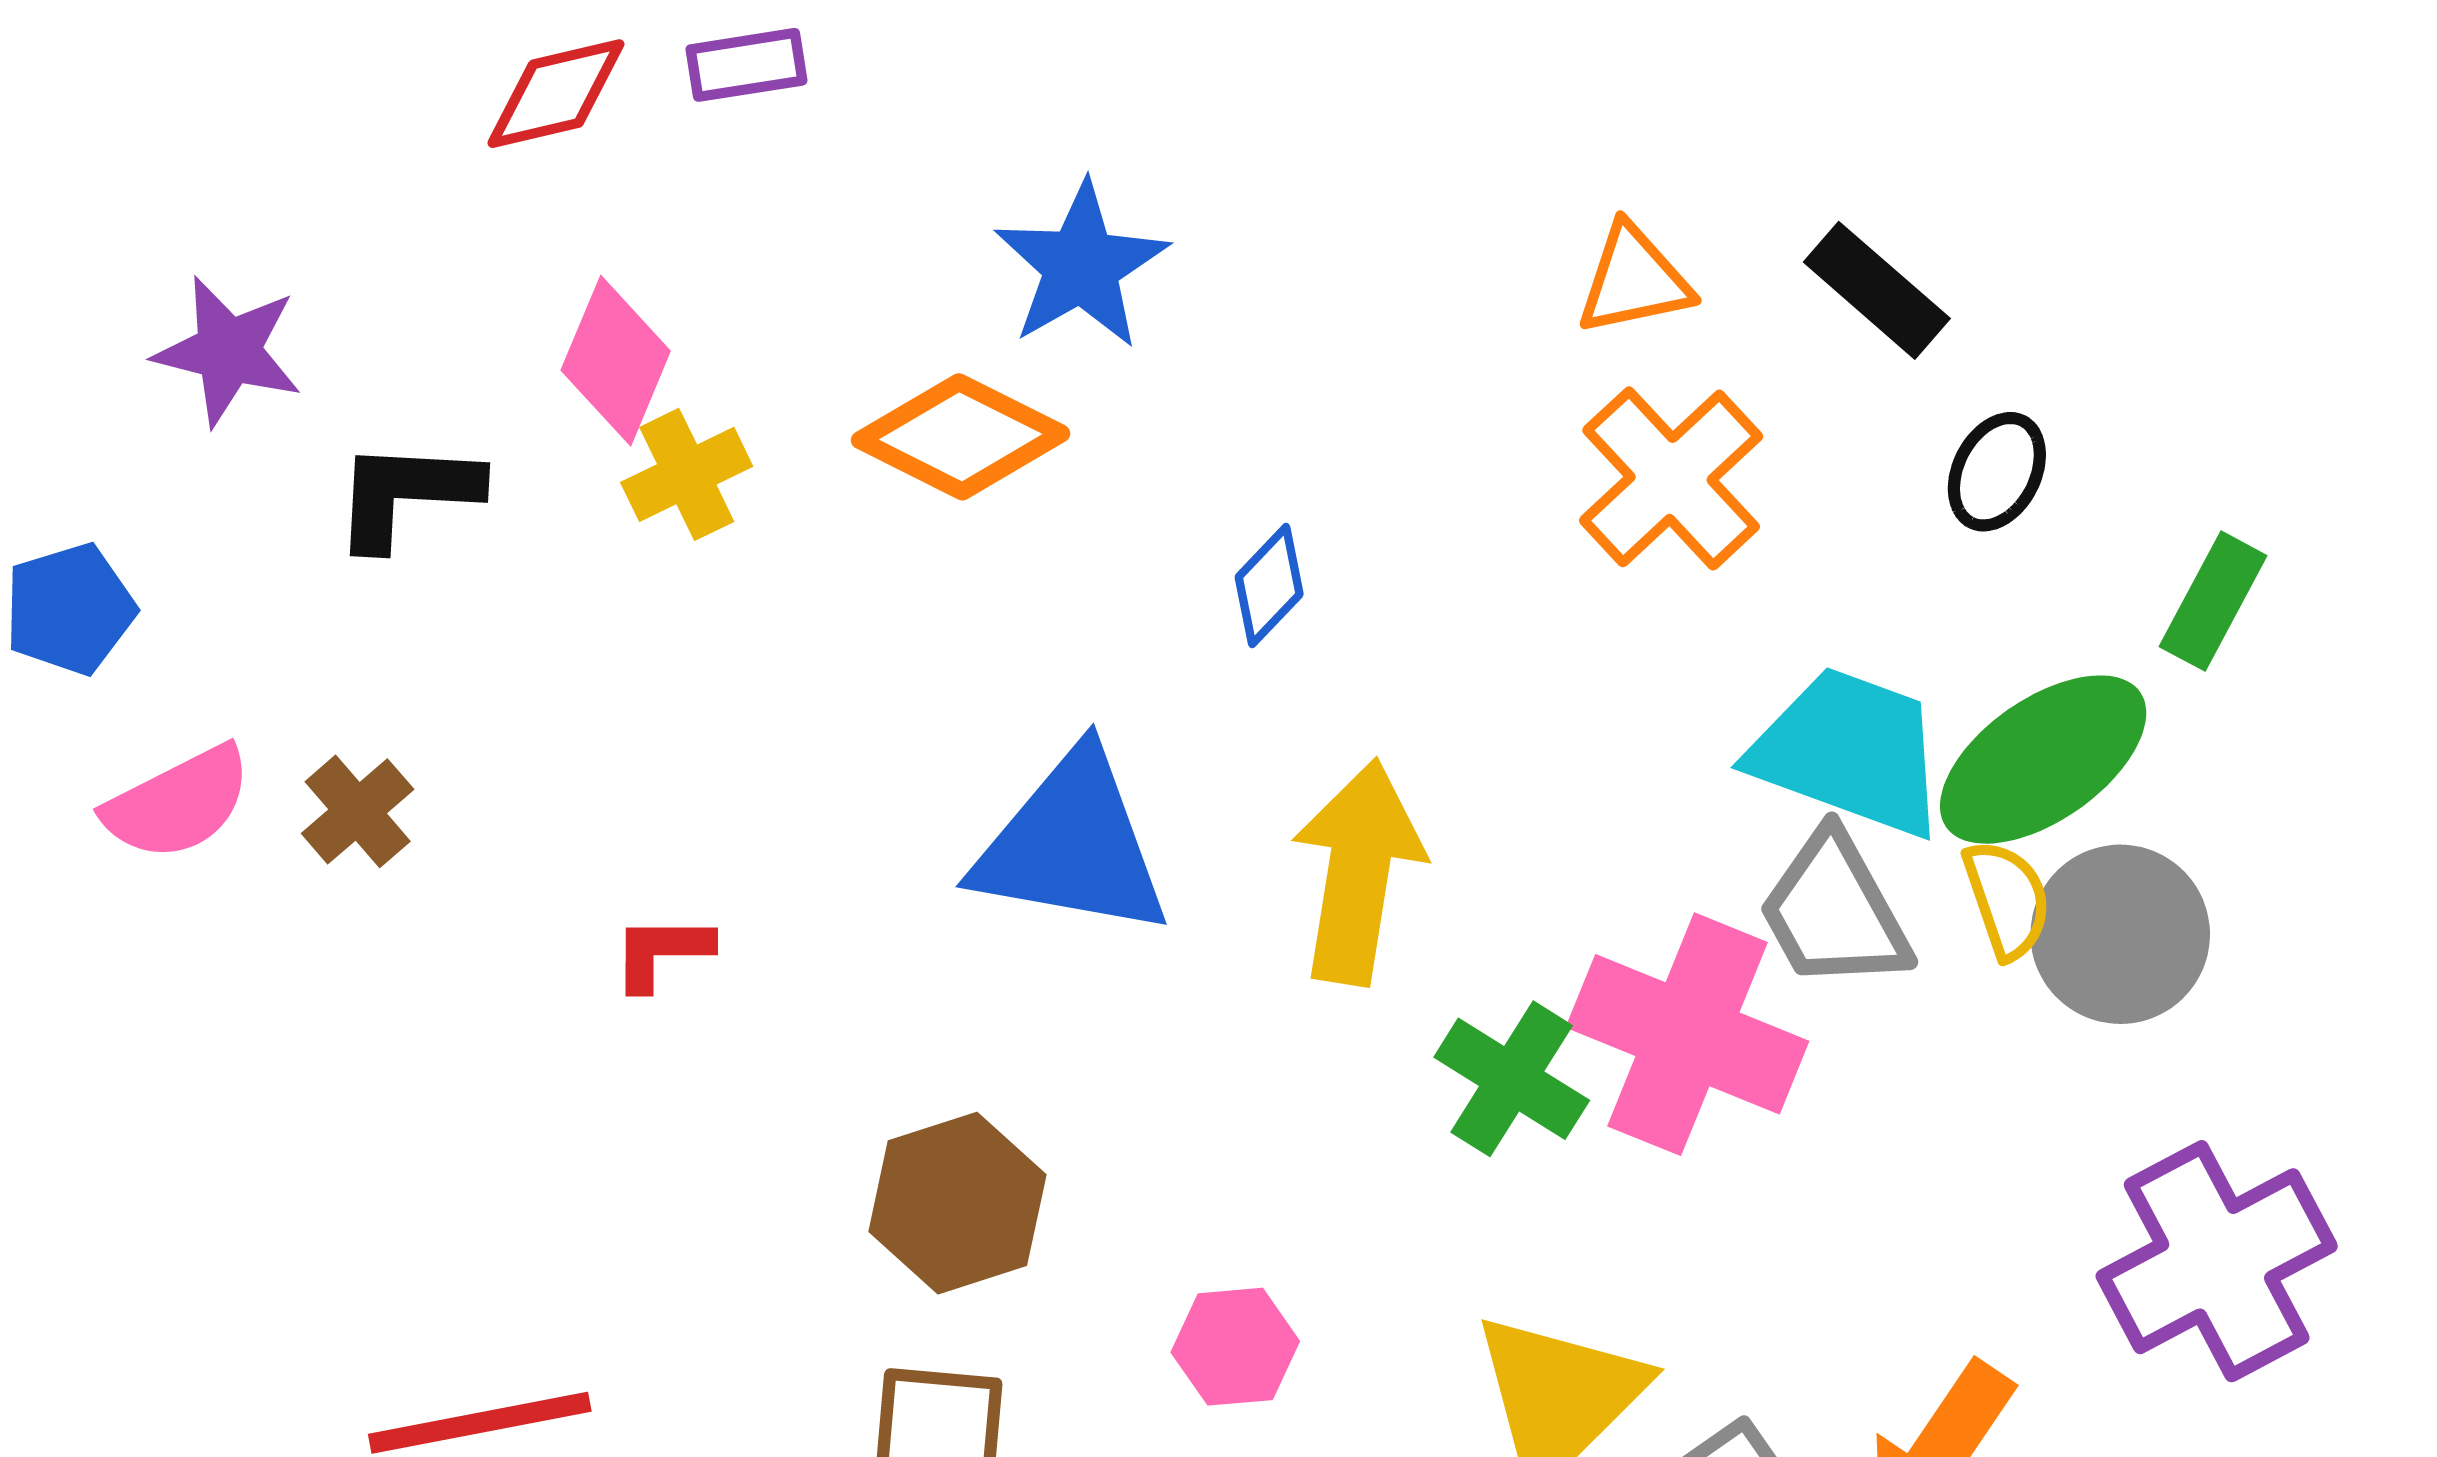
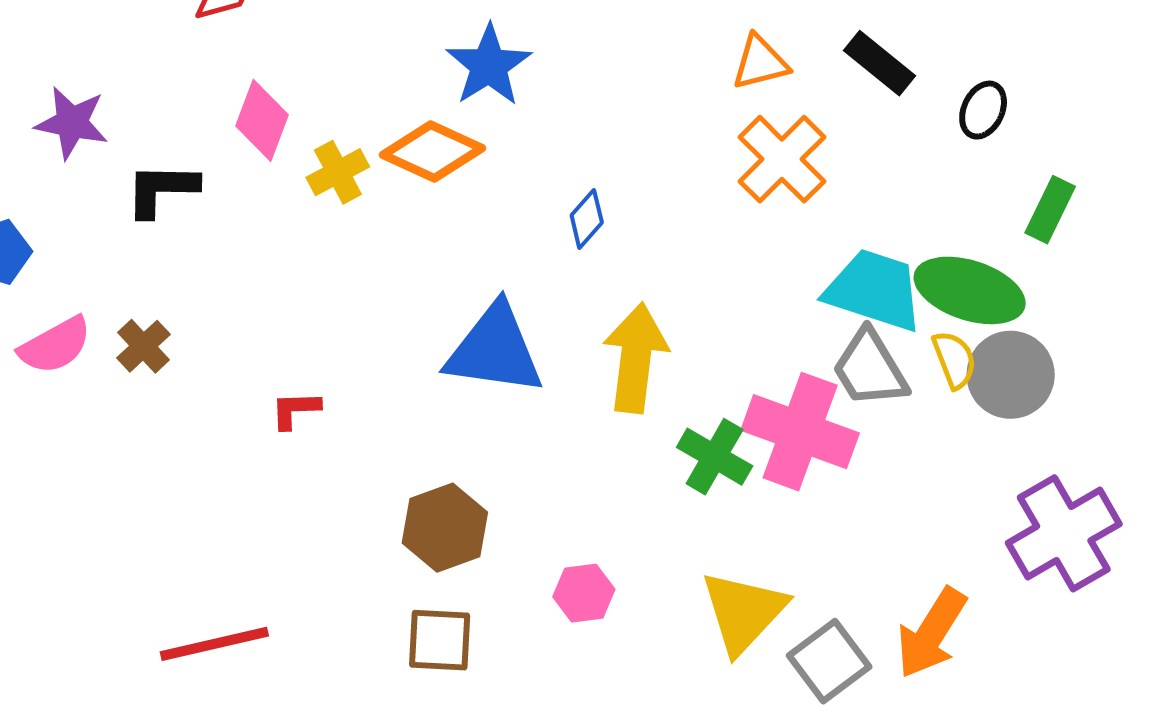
black ellipse: (1997, 472) -> (983, 110), moved
yellow cross: (687, 474) -> (338, 172), moved
green ellipse: (2043, 760) -> (970, 290), turned 55

